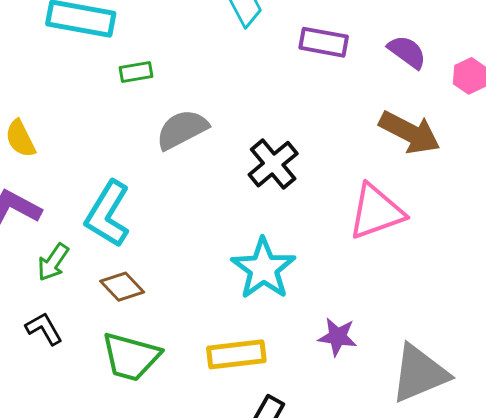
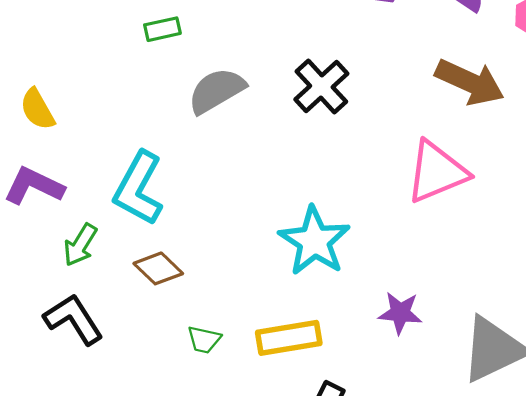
black cross: (273, 164) -> (321, 86), moved
black L-shape: (44, 329) -> (74, 319), size x1.4
green trapezoid: (131, 357) -> (204, 340), moved, size x0.5

